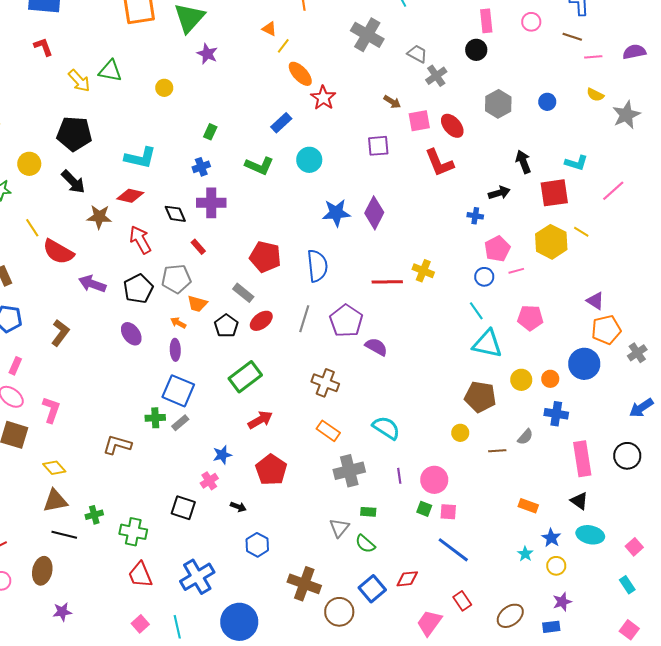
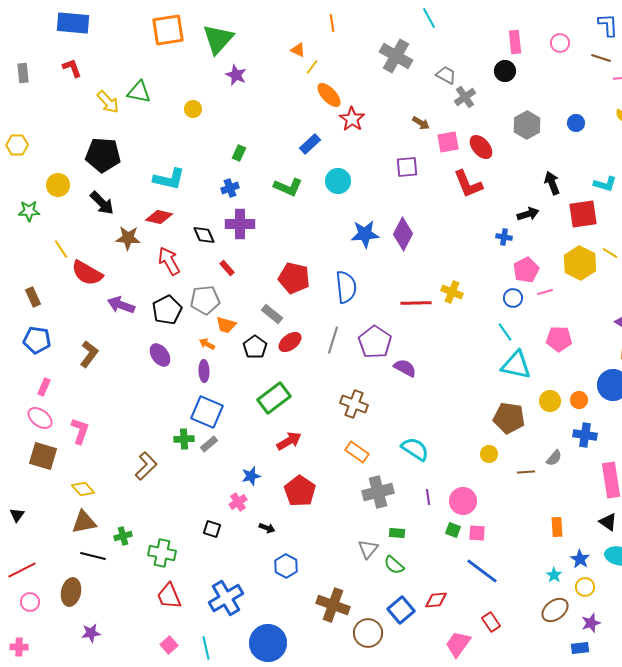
brown L-shape: (117, 445) -> (146, 466), turned 120
orange rectangle: (528, 506) -> (557, 527), turned 66
black square: (183, 508) -> (212, 529), size x0.7
brown ellipse: (510, 616) -> (555, 610), moved

